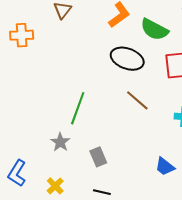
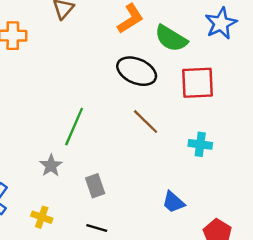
yellow cross: (55, 186) -> (42, 217), turned -30

